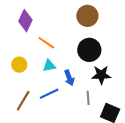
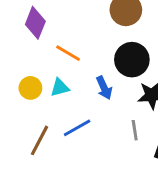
cyan triangle: (49, 66) -> (60, 88), moved
blue arrow: (69, 78) -> (104, 88), moved

